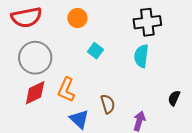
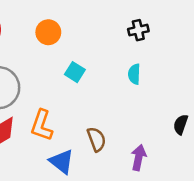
black cross: (147, 22) -> (138, 30), size x0.6
cyan semicircle: (141, 56) -> (134, 74), size x0.7

